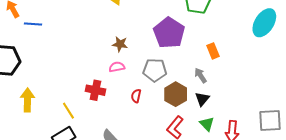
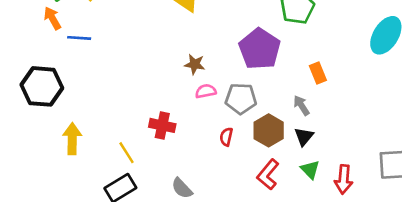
pink semicircle: (117, 67) -> (206, 91), moved
red semicircle: (136, 96) -> (226, 137), moved

